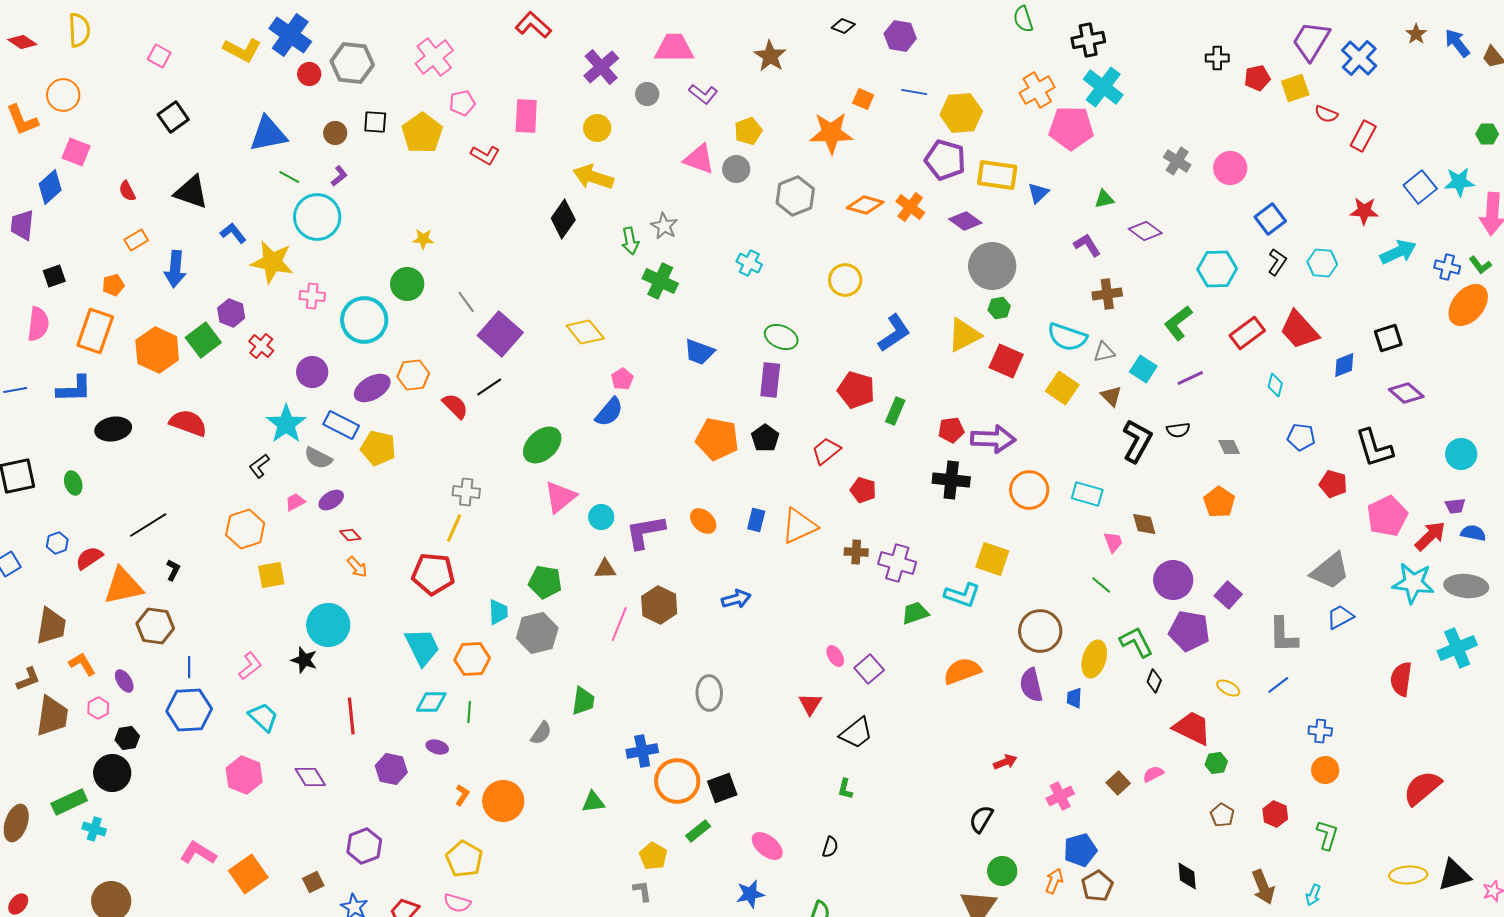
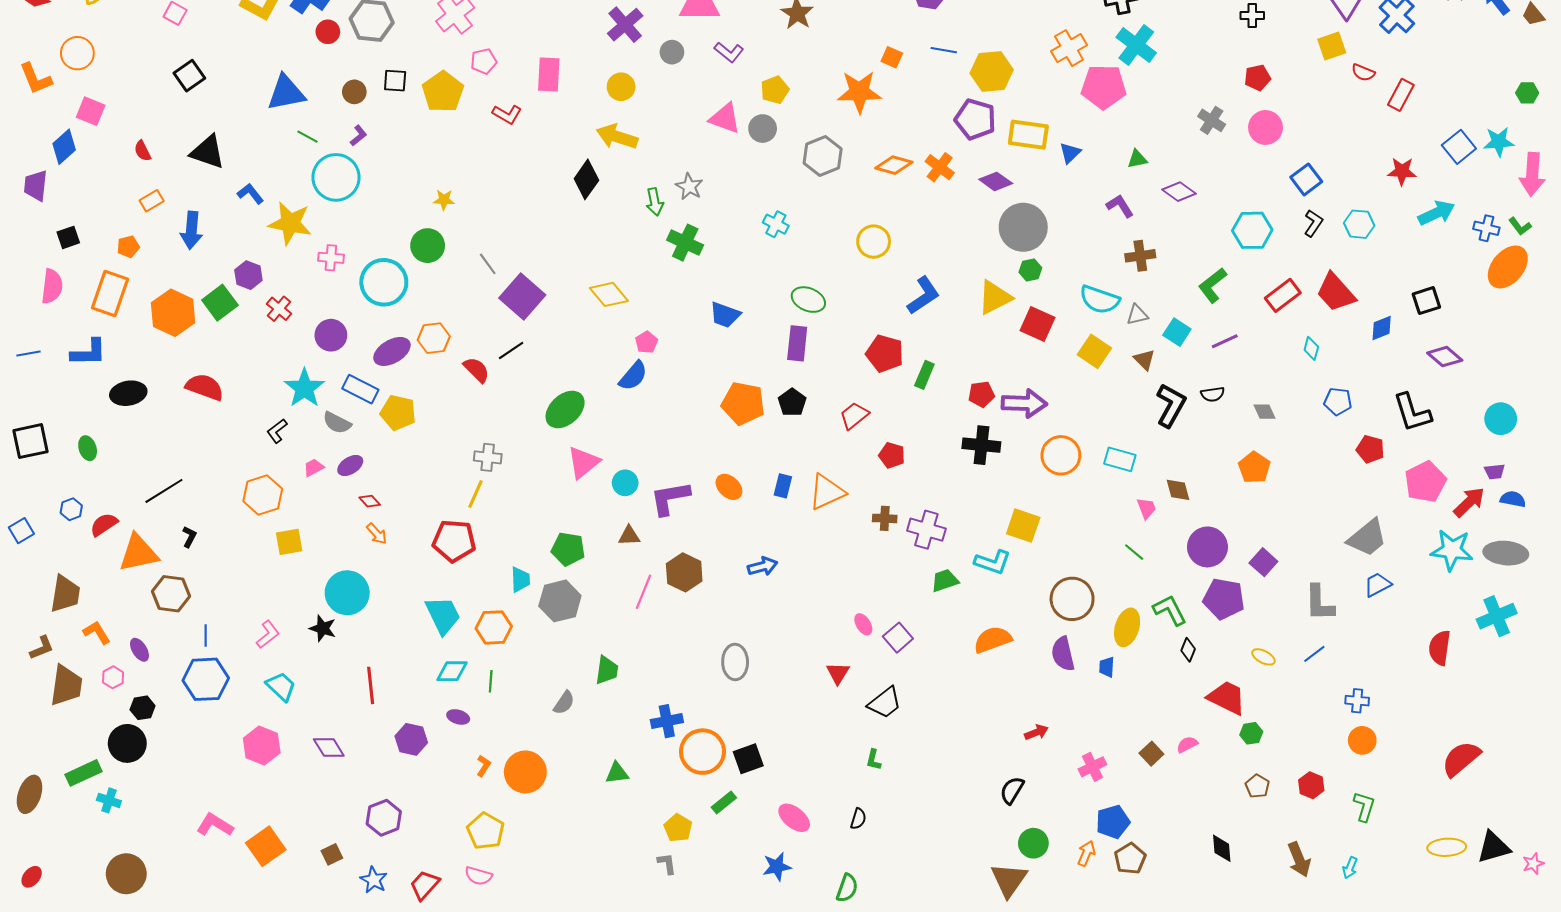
red pentagon: (1257, 78) -> (1257, 78), moved

